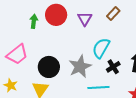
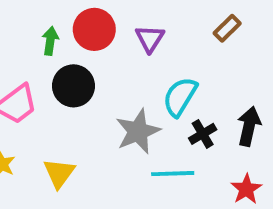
brown rectangle: (113, 13) -> (227, 28), moved
black circle: (49, 67) -> (73, 86), moved

